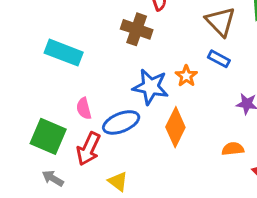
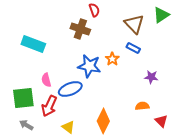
orange diamond: (175, 127) -> (103, 121), moved
green square: (48, 136) -> (23, 98), turned -30

